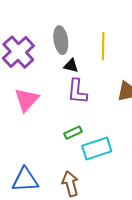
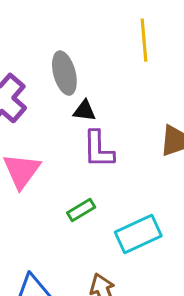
yellow line: (103, 46) -> (144, 40), moved
green rectangle: (73, 133) -> (81, 210), moved

